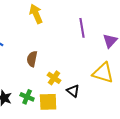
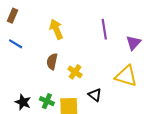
yellow arrow: (36, 14) -> (56, 29), moved
yellow cross: (54, 78) -> (75, 72), moved

